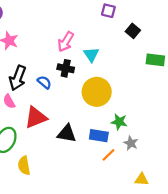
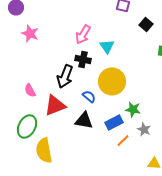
black arrow: (18, 78) -> (65, 76), moved
blue semicircle: (44, 82) -> (89, 96), moved
blue rectangle: (99, 136) -> (114, 122), turned -36
yellow semicircle: (24, 166) -> (44, 150), size x1.4

